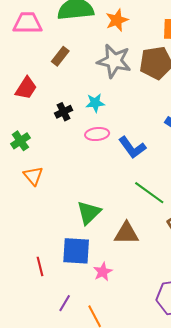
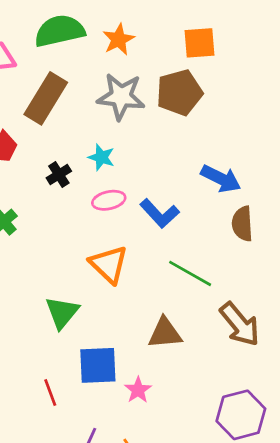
brown rectangle: (60, 56) -> (46, 98), size x1.8
cyan star: (95, 103) -> (101, 157), turned 30
orange triangle: (33, 176) -> (109, 264), moved, size x1.4
green triangle: (89, 213) -> (62, 312), moved

